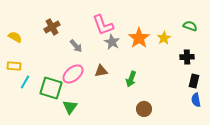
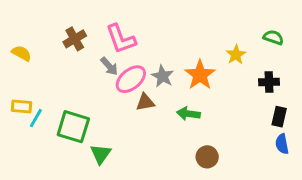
pink L-shape: (103, 25) -> (121, 39), moved
orange star: (139, 38) -> (200, 75), moved
gray star: (112, 42) -> (163, 76), moved
yellow rectangle: (14, 66) -> (21, 107), moved
pink ellipse: (73, 74) -> (131, 79), moved
green arrow: (131, 79) -> (188, 114), turned 77

